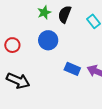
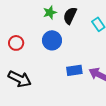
blue rectangle: (72, 69) -> (74, 70), turned -35

